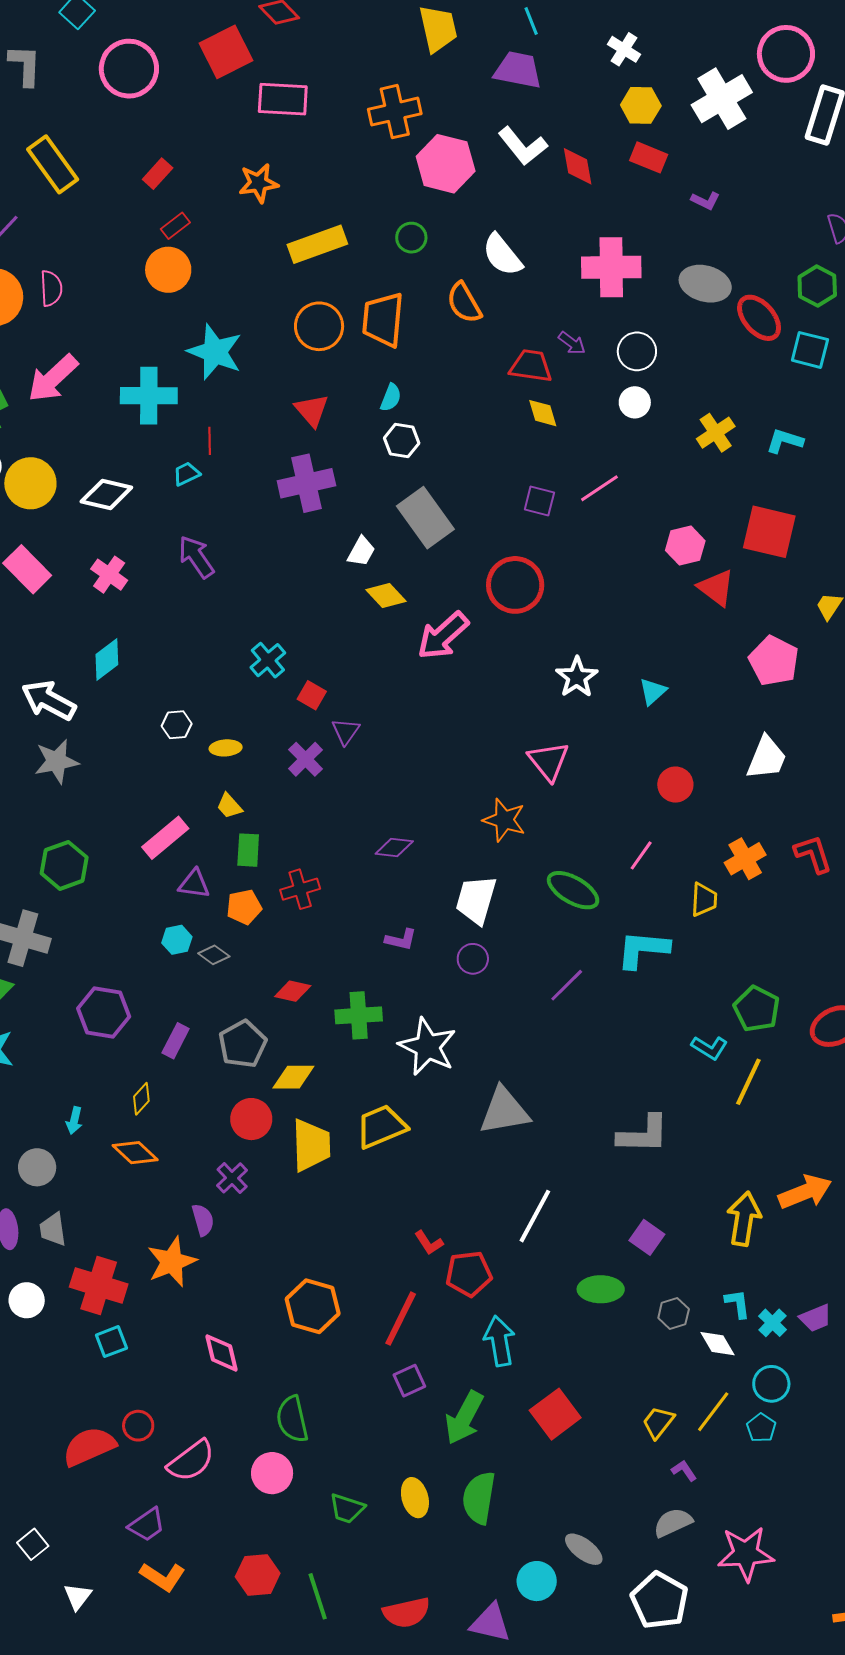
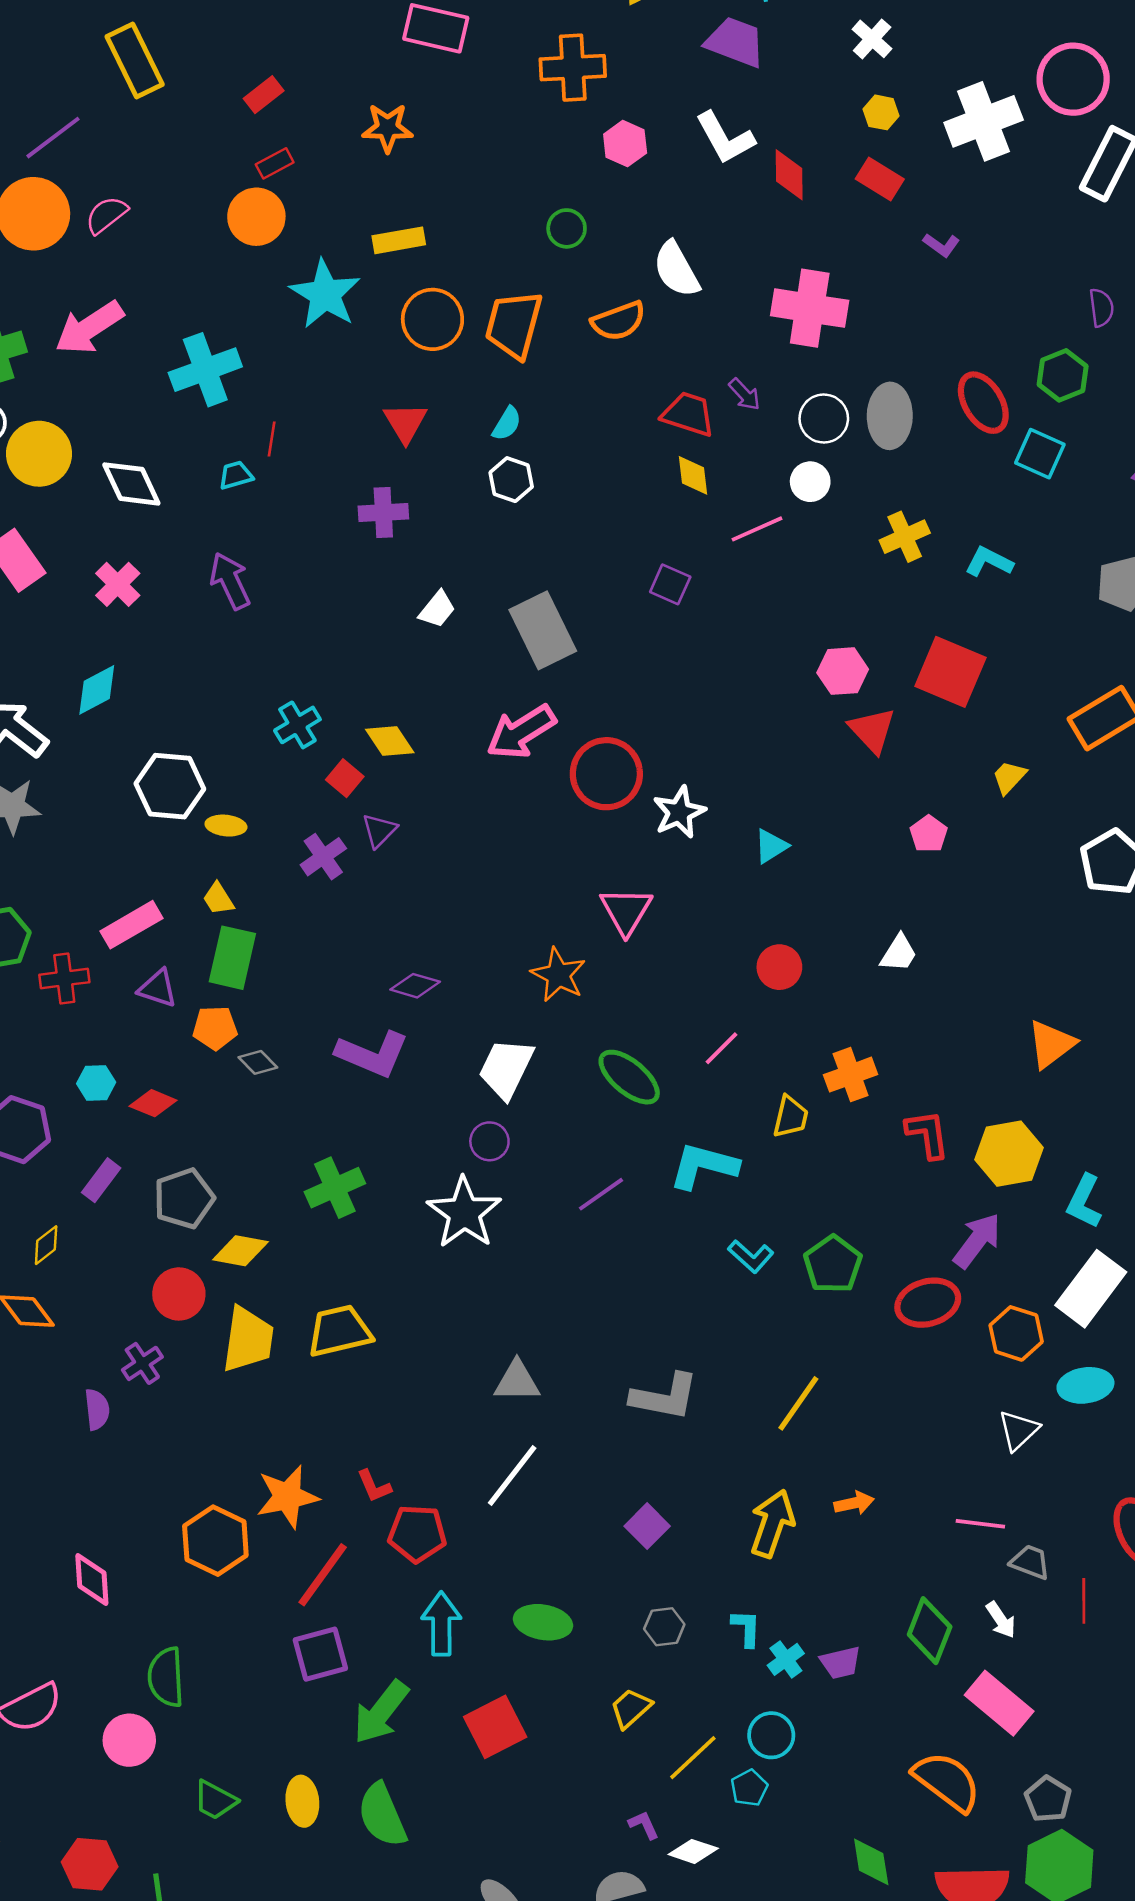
yellow hexagon: (641, 105) -> (881, 112), size x0.7
pink hexagon: (446, 164) -> (625, 144), size x0.6
yellow rectangle: (317, 244) -> (399, 240), moved, size x0.7
gray ellipse: (705, 284) -> (890, 416), moved, turned 66
pink semicircle: (51, 288) -> (106, 215), turned -135
orange semicircle: (464, 303) -> (619, 321), turned -90
cyan star: (215, 352) -> (325, 294), moved
cyan cross: (149, 396) -> (205, 370), turned -30
purple cross: (306, 483) -> (383, 513), size x0.7
pink line: (599, 488) -> (757, 529), moved
white diamond: (106, 495) -> (131, 484), turned 42
gray rectangle: (425, 518) -> (543, 630), moved
red circle: (515, 585) -> (606, 774), moved
yellow diamond: (386, 596) -> (390, 741), moved
pink pentagon: (774, 661) -> (929, 834), size x0.6
white hexagon: (177, 725) -> (170, 786), size x1.8
white trapezoid: (767, 758) -> (899, 953), size x0.7
green rectangle: (248, 850) -> (232, 958), size x1.4
red L-shape: (813, 854) -> (928, 1134), moved
red cross: (300, 889) -> (64, 978), moved
cyan hexagon: (177, 940) -> (96, 1083), moved
purple L-shape: (401, 940) -> (372, 1054), moved, size x1.8
gray diamond: (214, 955) -> (258, 1062), moved
red diamond: (293, 991) -> (153, 1103), moved
green cross: (359, 1015) -> (335, 1188), turned -30
white star: (428, 1047) -> (464, 1213), moved
cyan L-shape: (710, 1048) -> (751, 1256), moved
yellow line: (748, 1082) -> (798, 1403), moved
gray triangle: (504, 1111) -> (517, 1381), moved, size x0.7
orange arrow: (805, 1192) -> (854, 1503), size x0.6
orange star: (172, 1262) -> (287, 1497), moved
green ellipse: (601, 1289) -> (543, 1622), moved
white diamond: (717, 1344) -> (693, 1851), moved, turned -51
purple square: (409, 1381) -> (320, 1654), size x1.4
yellow trapezoid: (658, 1422) -> (631, 1708), moved
green semicircle: (479, 1498) -> (382, 1815), turned -42

